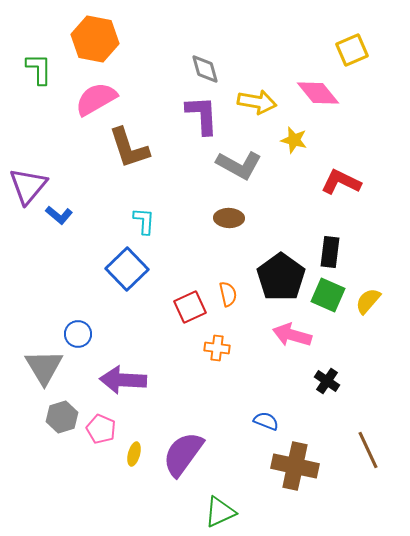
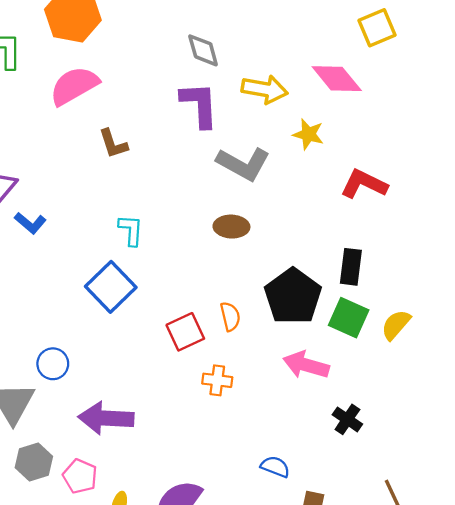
brown L-shape: (129, 148) -> (113, 144), size x0.6

